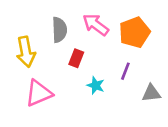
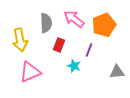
purple line: (125, 71) -> (89, 50), moved

